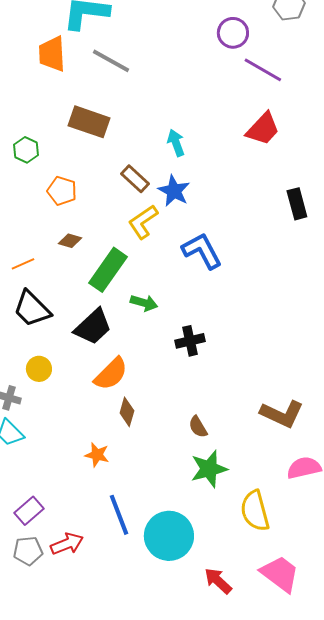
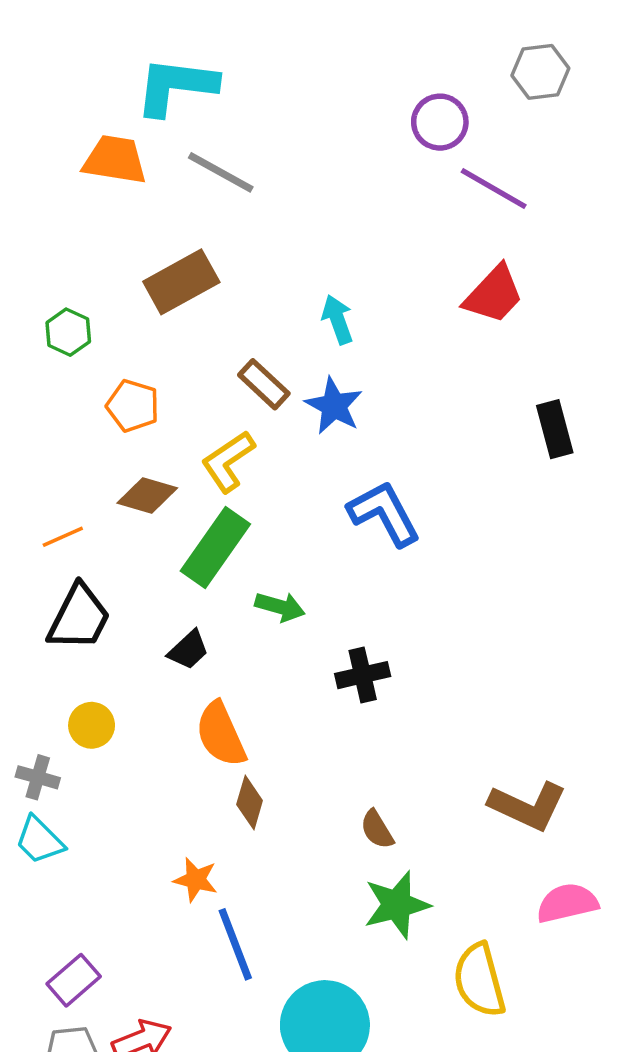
orange trapezoid: (52, 54) -> (115, 160), turned 102
brown rectangle: (89, 122) -> (181, 282), turned -48
yellow L-shape: (143, 222) -> (228, 461), moved
brown diamond: (70, 241) -> (147, 495), size x1.4
black trapezoid: (32, 309) -> (79, 618), turned -108
black trapezoid: (93, 327) -> (188, 650), size x0.6
orange semicircle: (111, 374) -> (221, 734), turned 111
blue line: (119, 515) -> (235, 944), moved

